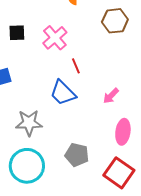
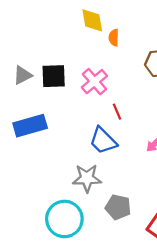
black square: (17, 33) -> (54, 76), size x1.4
gray star: (29, 123) -> (87, 178), moved

